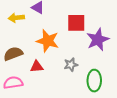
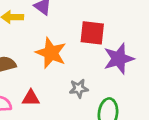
red triangle: (37, 67) -> (31, 98), moved

